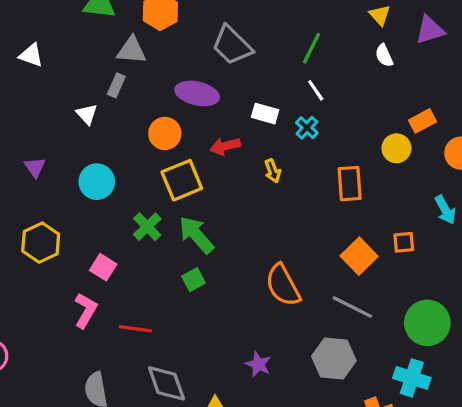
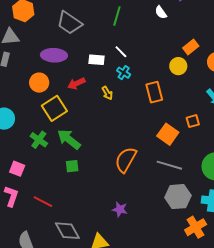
white line: (316, 90) -> (121, 52), moved
cyan cross: (307, 128) -> (124, 73), moved
green square: (194, 280) -> (72, 166), turned 32
orange semicircle: (283, 285) -> (126, 160), turned 68
red line: (135, 329) -> (43, 202), turned 30
gray hexagon: (334, 359) -> (178, 197), moved

